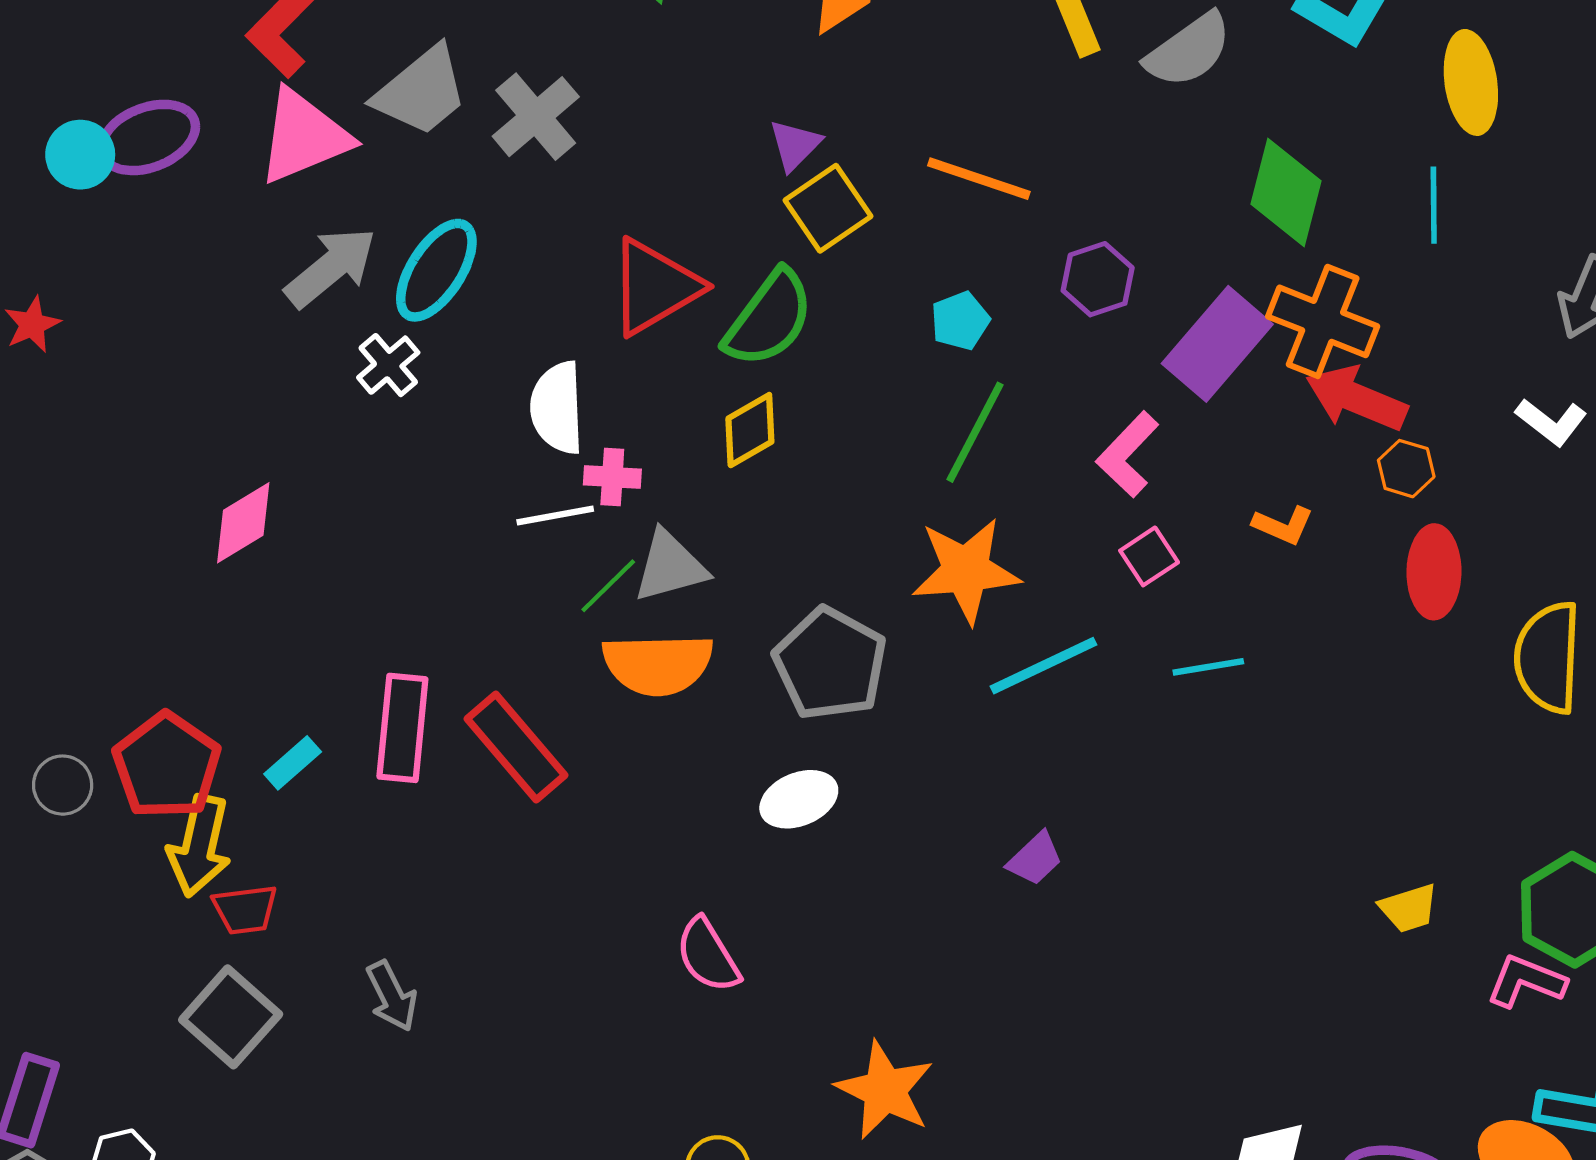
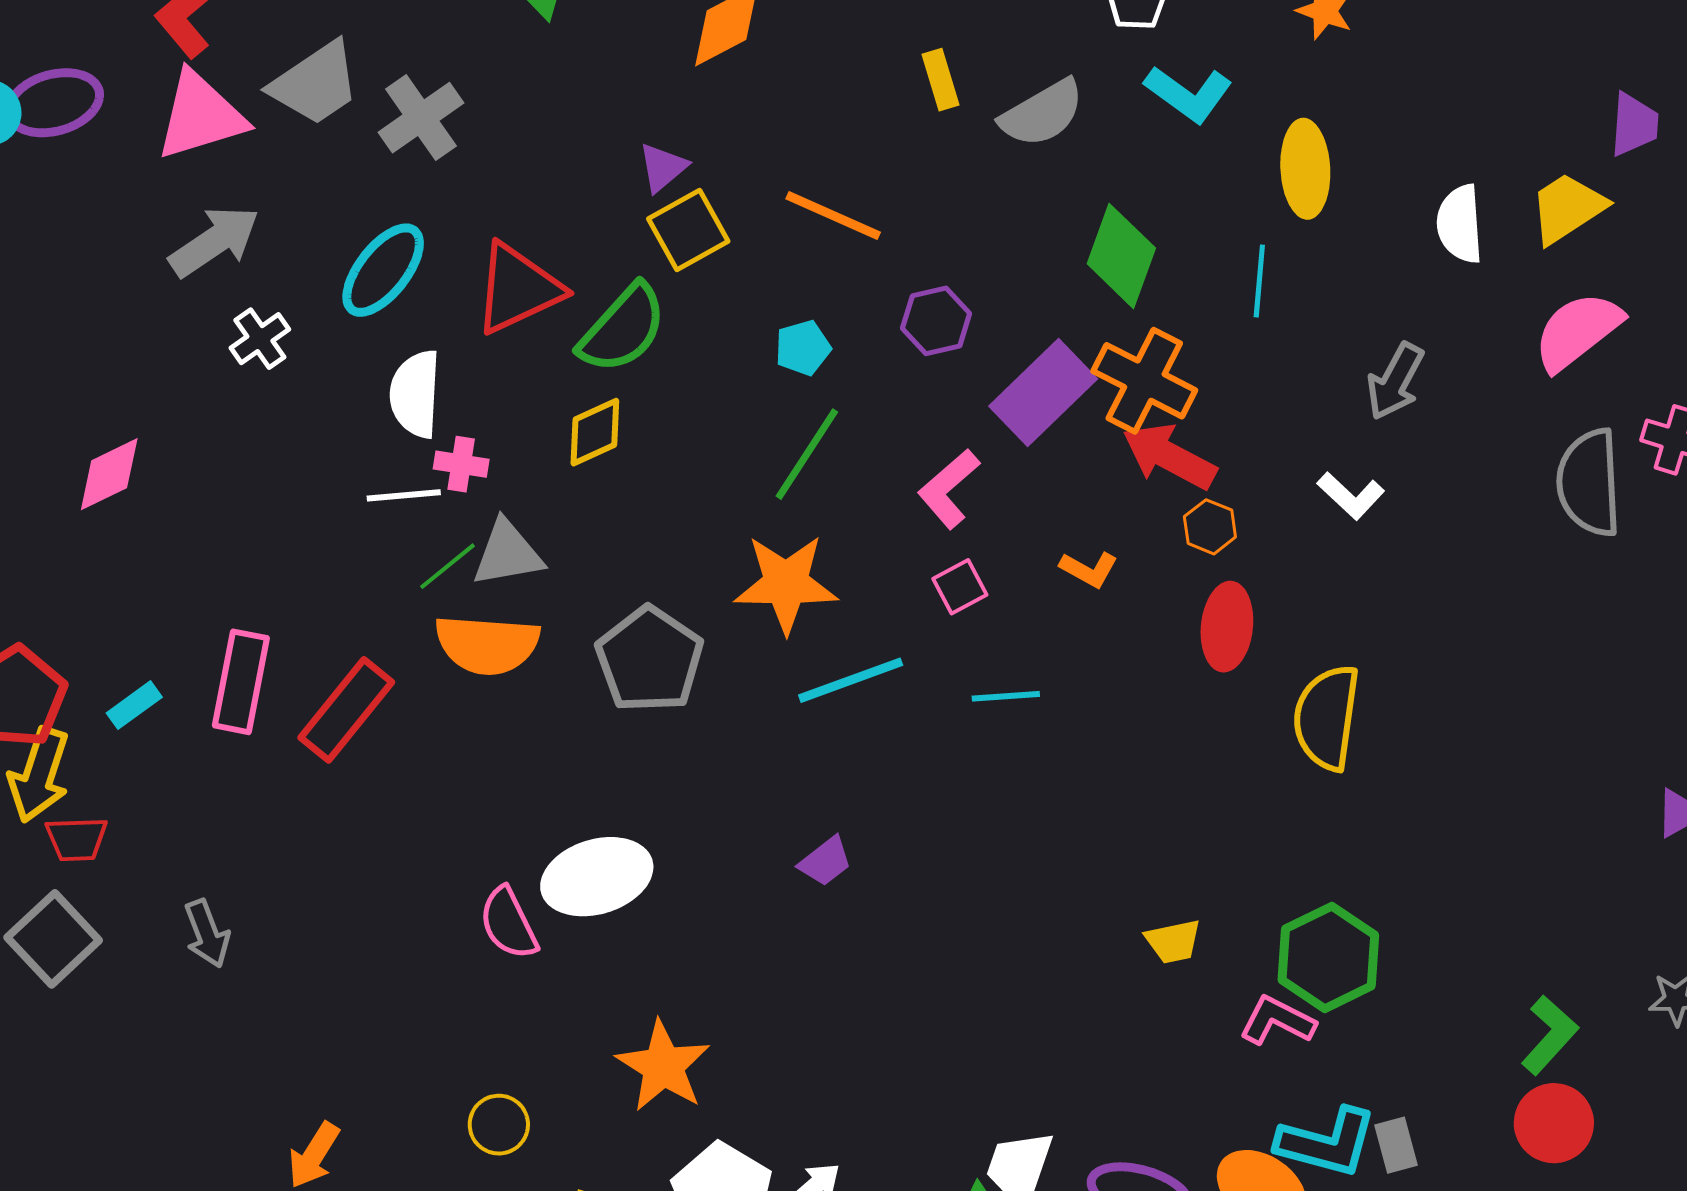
cyan ellipse: (436, 270) -> (383, 270), moved
red rectangle: (516, 747) -> (346, 710), turned 74
white ellipse: (799, 799) -> (597, 877), moved, size x1.5

